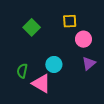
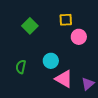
purple triangle: (89, 63) -> (88, 84), moved
pink triangle: (41, 83) -> (64, 79), moved

